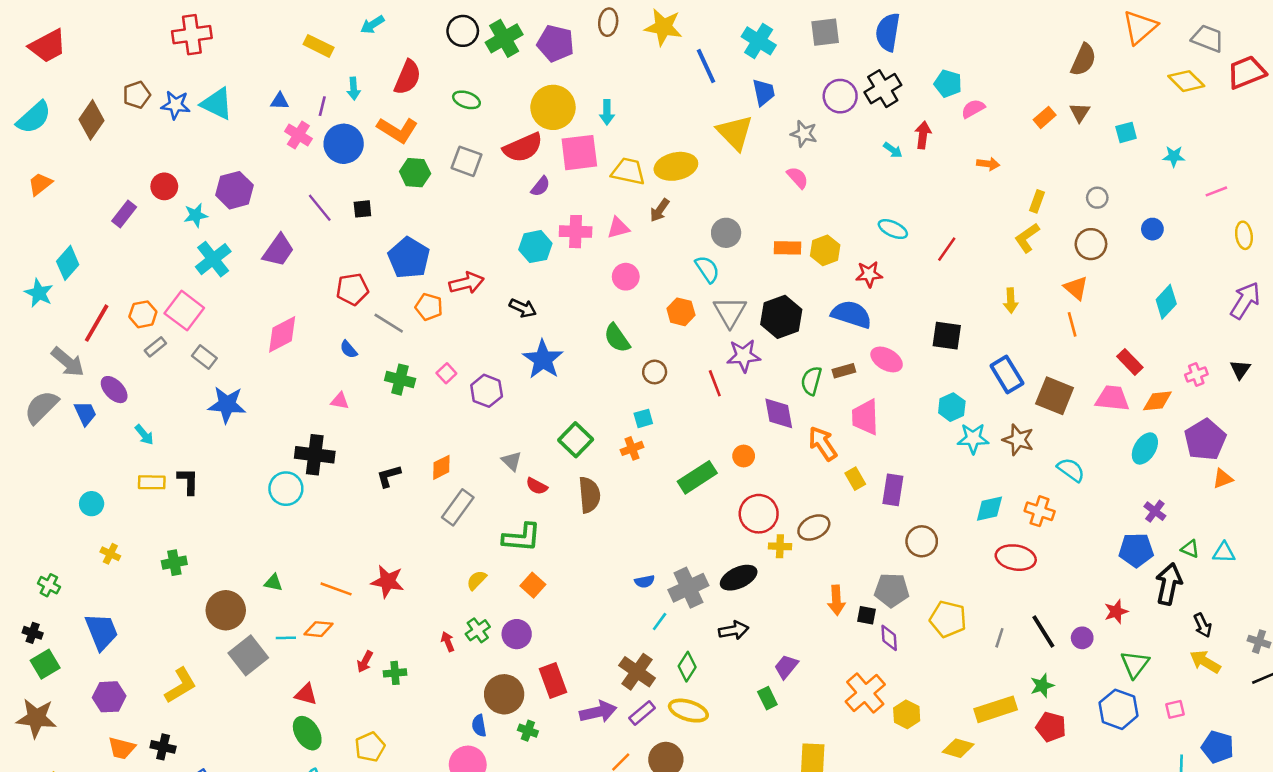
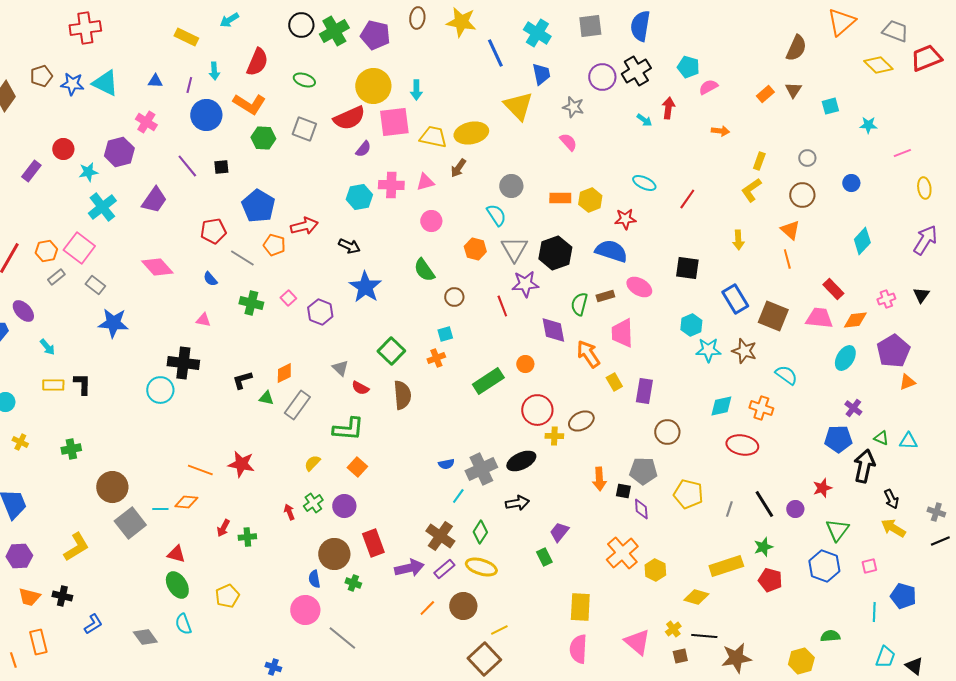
pink cross: (298, 135) -> (146, 122), moved
pink diamond: (282, 334) -> (157, 267), turned 76
green triangle: (273, 583) -> (266, 398), moved

